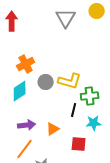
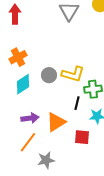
orange cross: (26, 64) -> (18, 57), moved
orange triangle: (53, 129) -> (56, 122), size x1.5

